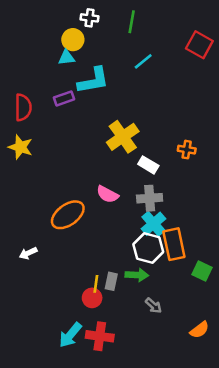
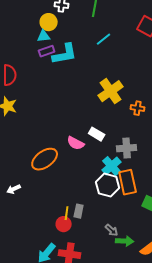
purple rectangle: (64, 98) -> (47, 51), moved
yellow cross: (123, 137) -> (111, 91), moved
white rectangle: (148, 165) -> (97, 134), moved
gray cross: (150, 198) -> (127, 148), moved
green arrow: (137, 275) -> (125, 241), moved

